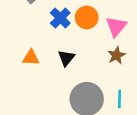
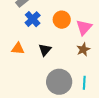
blue cross: (60, 18) -> (33, 19), moved

